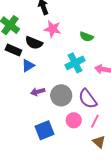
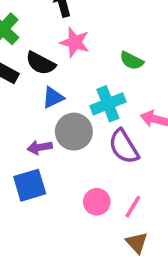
blue triangle: (28, 66) -> (53, 97), moved
gray circle: (61, 95) -> (74, 132), moved
purple semicircle: (88, 99) -> (124, 147), moved
blue square: (45, 130) -> (30, 185), moved

